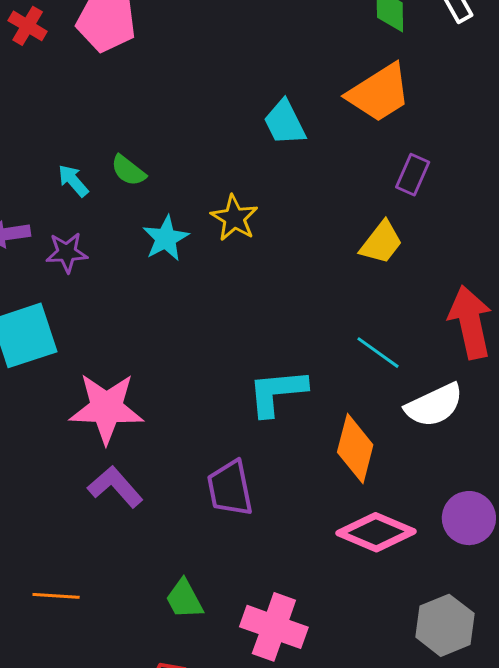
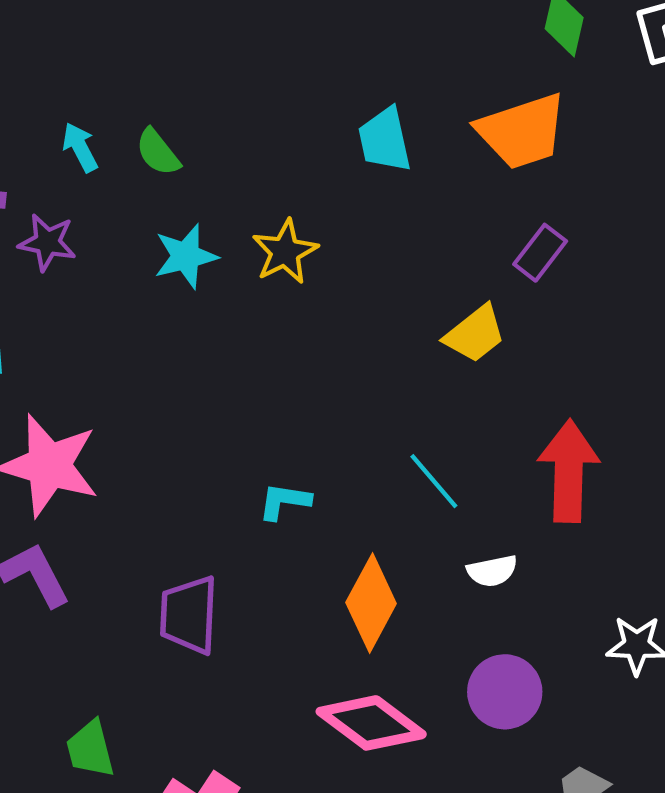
cyan L-shape: (277, 392) -> (284, 501), size x0.6
white semicircle: (434, 405) -> (492, 571), size x0.6
purple circle: (469, 518) -> (505, 692), moved

